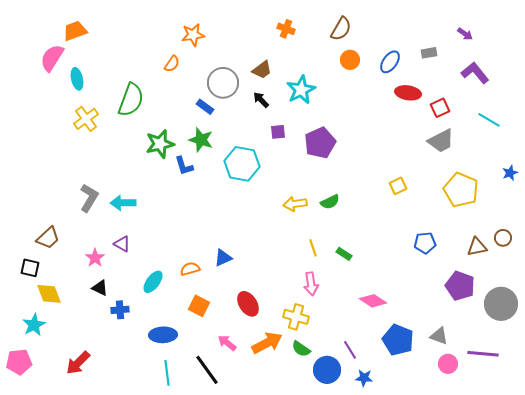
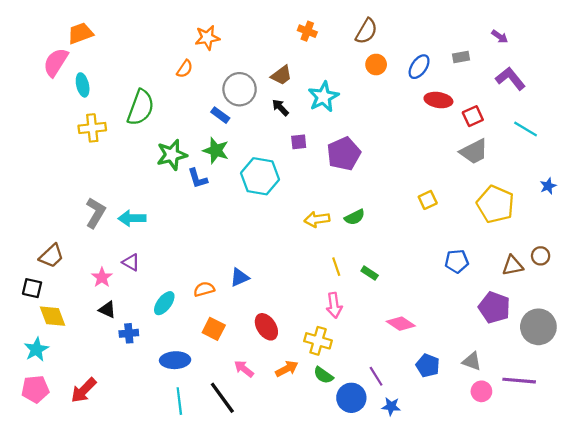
yellow cross: (86, 119) -> (92, 128), turned 30
blue pentagon: (398, 340) -> (428, 366), size x0.7
orange arrow: (267, 343) -> (287, 369), size x0.7
pink pentagon: (19, 362) -> (35, 389), moved

